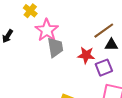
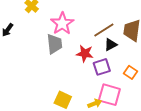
pink star: (47, 30) -> (62, 23), moved
black triangle: (111, 45) -> (111, 45), turned -32

